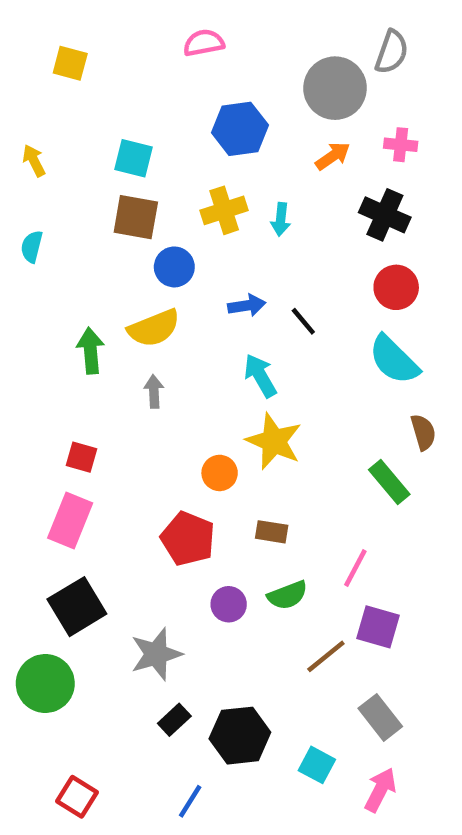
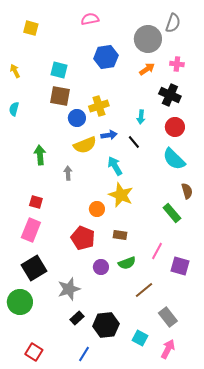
yellow cross: (224, 210) -> (99, 106), moved
cyan arrow: (281, 219) -> (141, 117), moved
yellow semicircle: (154, 328) -> (85, 145), moved
purple square: (378, 627) -> (180, 266), moved

